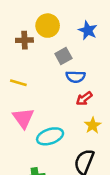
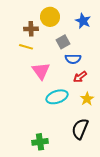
yellow line: (18, 83) -> (26, 47), moved
pink triangle: (23, 118) -> (41, 71), moved
cyan ellipse: (50, 136) -> (57, 97), moved

